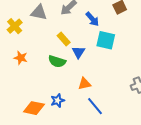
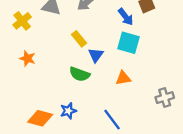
blue arrow: (92, 19) -> (126, 17), moved
green semicircle: (57, 61) -> (80, 74), moved
orange triangle: (85, 84) -> (123, 78), moved

